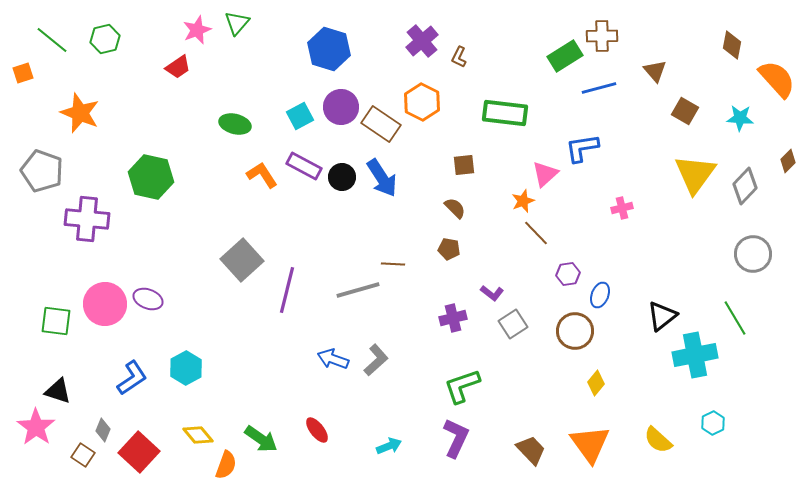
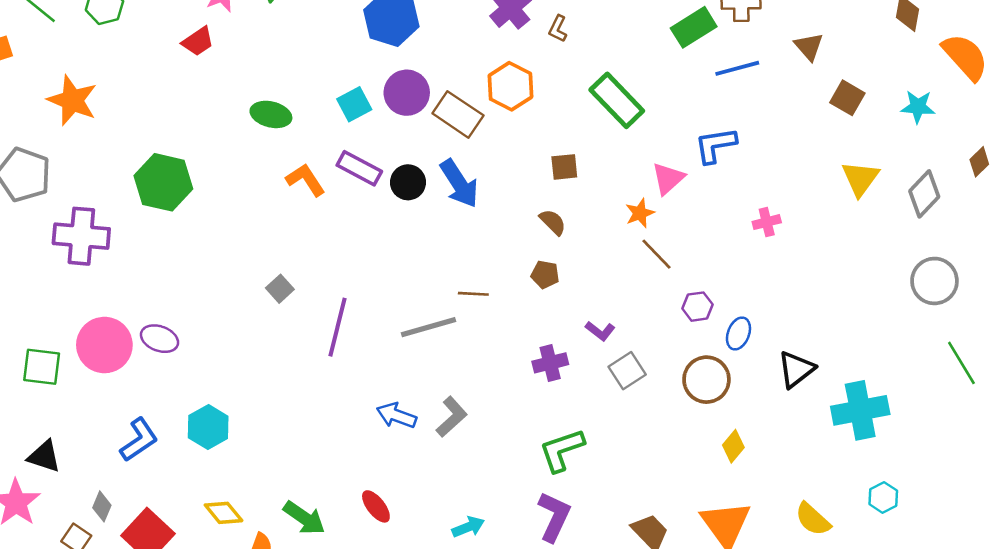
green rectangle: (505, 113) -> (617, 100), turned 39
yellow triangle: (695, 174) -> (860, 178), size x0.7
gray square: (242, 260) -> (280, 289), size x0.5
black triangle: (662, 316) -> (796, 369), moved
green line: (735, 318) -> (961, 363), moved

